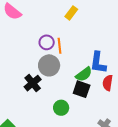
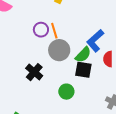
blue L-shape: (98, 63) -> (95, 41), turned 50
gray circle: (49, 65) -> (59, 50), moved

